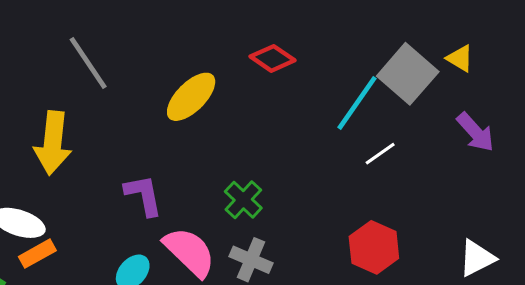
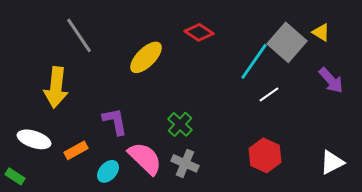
orange rectangle: (37, 254) -> (76, 150), moved

